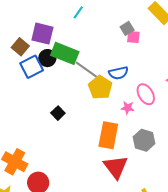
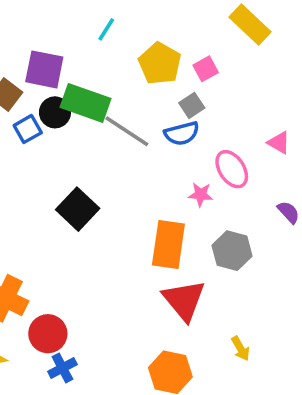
gray square: (127, 28) -> (192, 105), moved
pink square: (133, 37) -> (206, 69), turned -32
blue square: (32, 67) -> (28, 129), size x0.7
yellow pentagon: (100, 87) -> (160, 63), moved
black square: (58, 113) -> (78, 209), size x1.6

